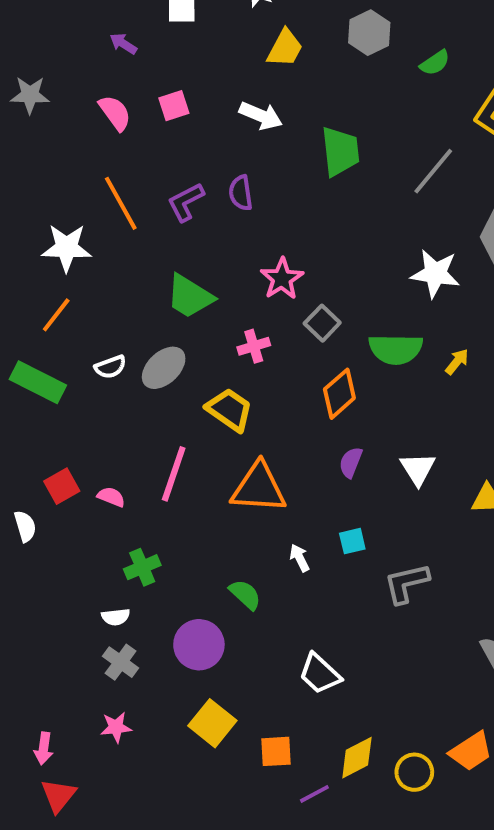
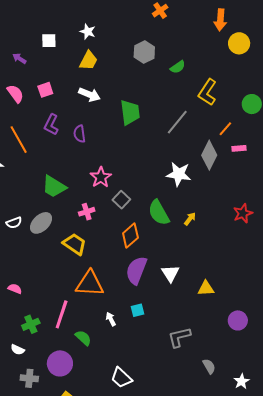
yellow trapezoid: (285, 48) -> (88, 61), moved
purple L-shape: (186, 202) -> (51, 125), moved, turned -35
green semicircle: (396, 349) -> (159, 213), turned 60
purple semicircle: (351, 462) -> (136, 270), size x1.8
pink line: (174, 474) -> (62, 314), moved
gray L-shape: (406, 583) -> (179, 337), moved
white semicircle: (116, 617) -> (18, 350), turned 32
gray cross: (121, 662) -> (29, 378), moved, turned -30

